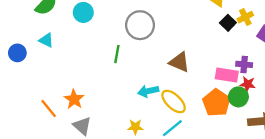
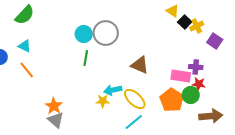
cyan circle: (83, 12) -> (84, 34), moved
black square: (228, 23) -> (185, 22), moved
orange star: (74, 99) -> (54, 106), moved
orange line: (49, 108) -> (27, 70), moved
yellow star: (135, 127) -> (103, 101), moved

